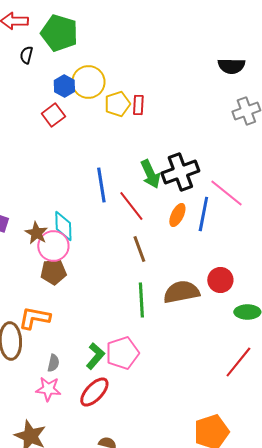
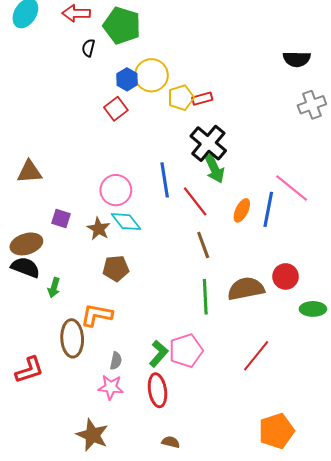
red rectangle: (138, 105) -> (202, 99), turned 72
black cross: (180, 172) -> (208, 143), moved, turned -30
cyan diamond: (63, 226) -> (126, 222), turned -36
pink circle: (53, 246) -> (116, 190), moved
red line: (238, 362) -> (256, 356), moved
red ellipse: (94, 392) -> (157, 390), turned -52

